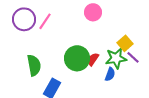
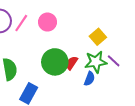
pink circle: (93, 12) -> (48, 22), moved
yellow square: (125, 43) -> (98, 37), moved

